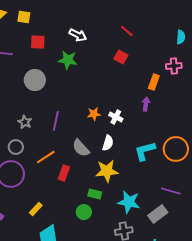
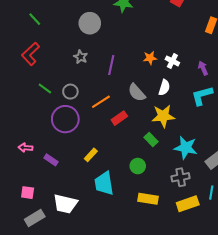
purple arrow: (146, 104) -> (203, 68), moved, turned -32
gray star: (25, 122) -> (81, 57), moved
red rectangle: (64, 173) -> (119, 118), turned 35
green rectangle: (95, 194) -> (151, 140), turned 32
green circle: (84, 212) -> (138, 166), moved

